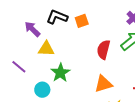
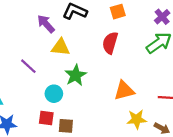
orange square: (82, 21) -> (118, 12), moved
red semicircle: (103, 50) -> (110, 43), moved

